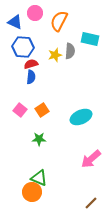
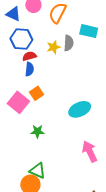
pink square: (20, 110) -> (18, 102), size x1.5
orange square: (42, 110) -> (36, 93), moved
pink arrow: (91, 159) -> (90, 152), turned 105

